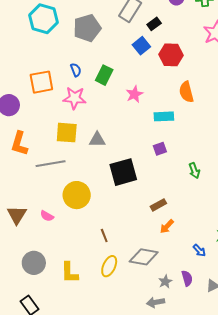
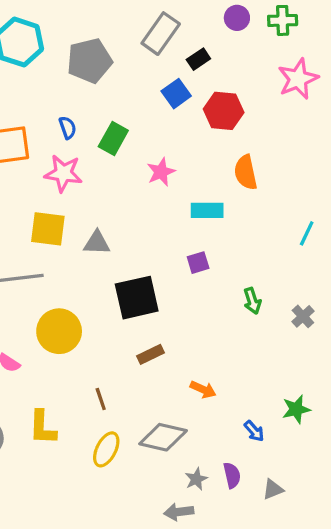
brown rectangle: (158, 205) -> (151, 354), moved
orange arrow: (167, 226) -> (203, 389), turned -112
yellow L-shape: (69, 273) -> (42, 427), moved

